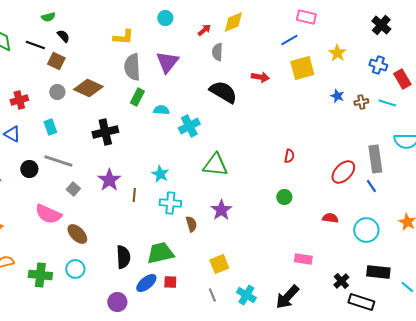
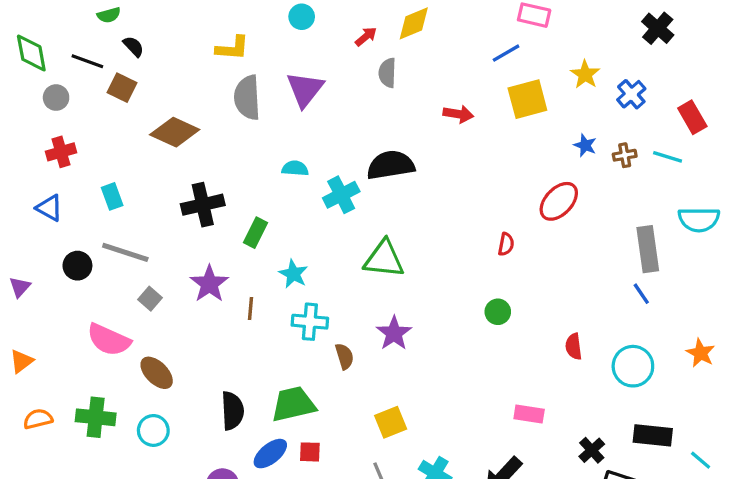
blue cross: (378, 65) -> (631, 94), moved, turned 30
gray circle: (57, 92) -> (56, 98), moved
black semicircle: (223, 92) -> (391, 165), moved, turned -40
green rectangle: (137, 97) -> (255, 233), moved
red ellipse: (343, 172) -> (559, 201), moved
red semicircle: (330, 218) -> (574, 346), turned -105
green cross: (40, 275) -> (96, 417), moved

